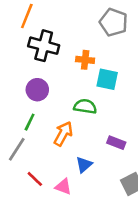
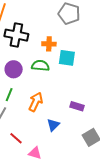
green semicircle: (85, 106) -> (40, 66), moved
pink triangle: (63, 187) -> (35, 153), moved

